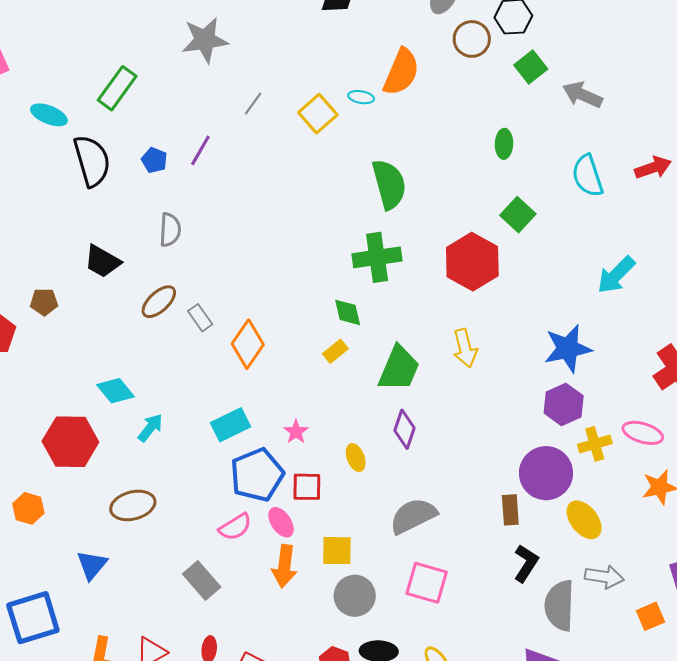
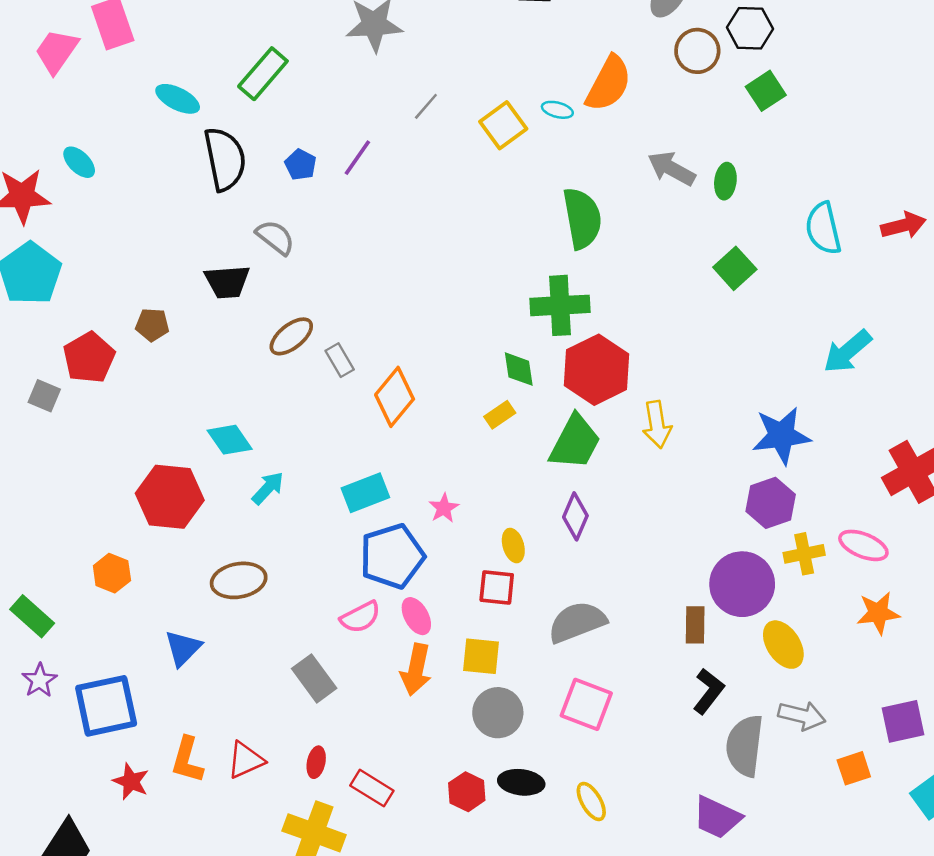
gray arrow: (583, 95) -> (671, 169), moved
gray semicircle: (170, 230) -> (275, 237), moved, turned -60
black trapezoid: (102, 261) -> (227, 282), turned -39
red hexagon: (472, 262) -> (597, 370), moved
red square: (307, 487) -> (497, 587), moved

